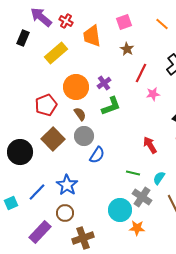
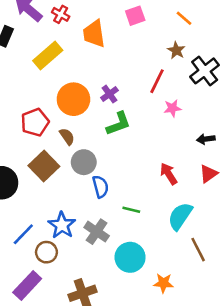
brown star: (127, 49) -> (176, 50), moved
brown semicircle: (80, 114) -> (67, 136), moved
blue semicircle: (97, 155) -> (100, 187), turned -48
green line: (133, 173) -> (131, 210), moved
cyan semicircle: (159, 178) -> (180, 216), size x1.6
gray cross: (142, 197) -> (97, 232), moved
brown circle: (65, 213) -> (46, 252), moved
orange star: (137, 228) -> (163, 283), moved

